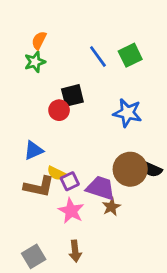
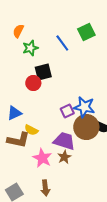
green square: (130, 55) -> (86, 32), moved
green star: (35, 62) -> (30, 48), moved
blue star: (127, 113) -> (84, 107), moved
purple square: (70, 181) -> (67, 111), moved
brown star: (111, 207) -> (64, 157), moved

